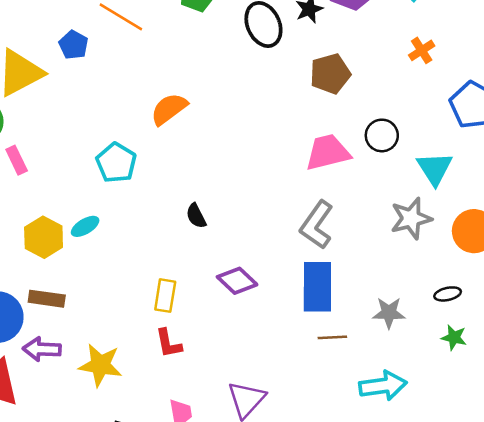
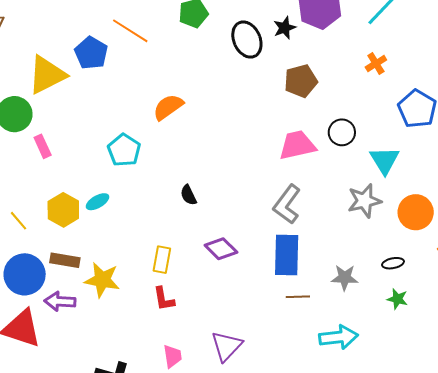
blue pentagon: (74, 45) -> (91, 53), size x1.4
yellow star: (100, 365) -> (102, 280), moved

